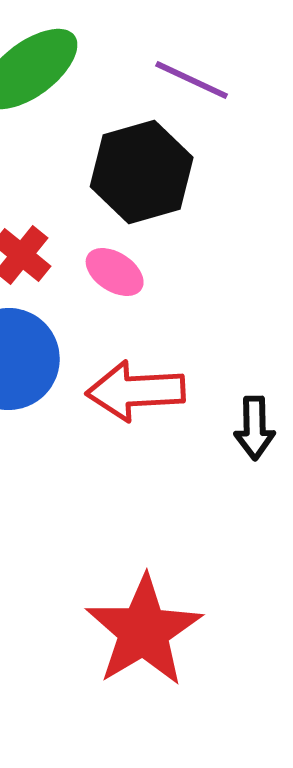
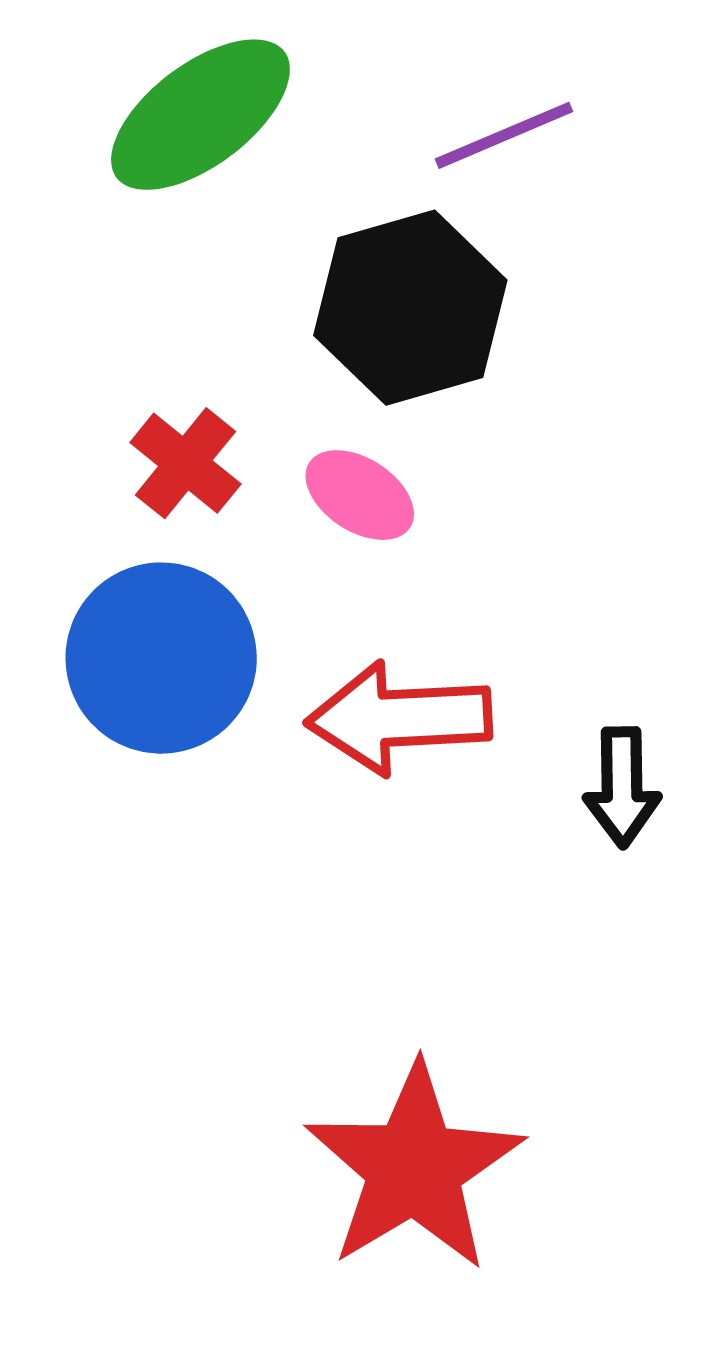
purple line: (192, 80) -> (504, 135), turned -48

